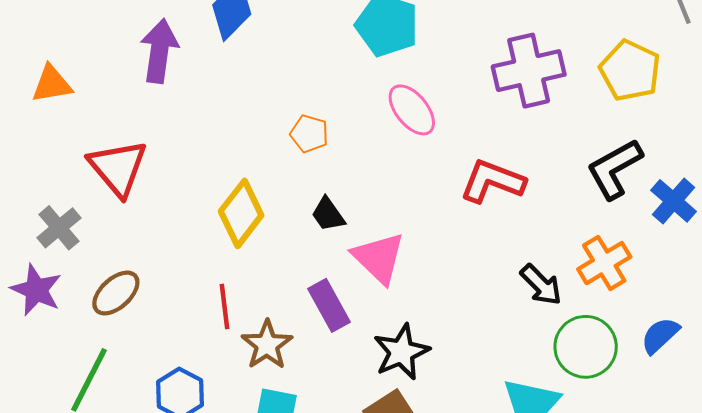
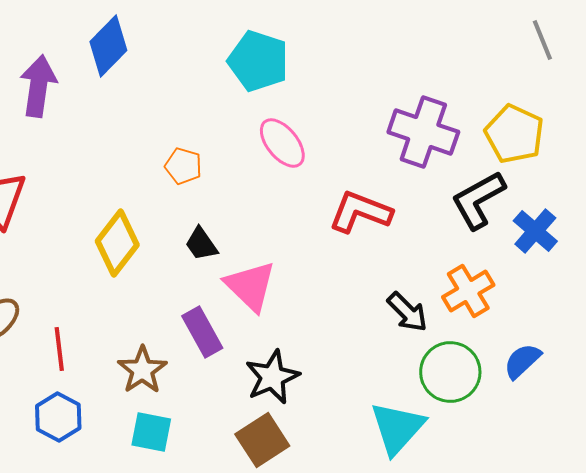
purple cross: (529, 71) -> (423, 132), moved, turned 32
yellow pentagon: (630, 71) -> (514, 134), moved
red line: (225, 306) -> (59, 349), moved

